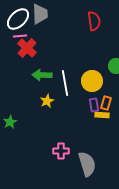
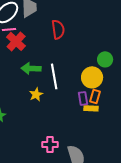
red semicircle: (94, 21) -> (58, 29), moved
yellow circle: (92, 81) -> (92, 77), moved

